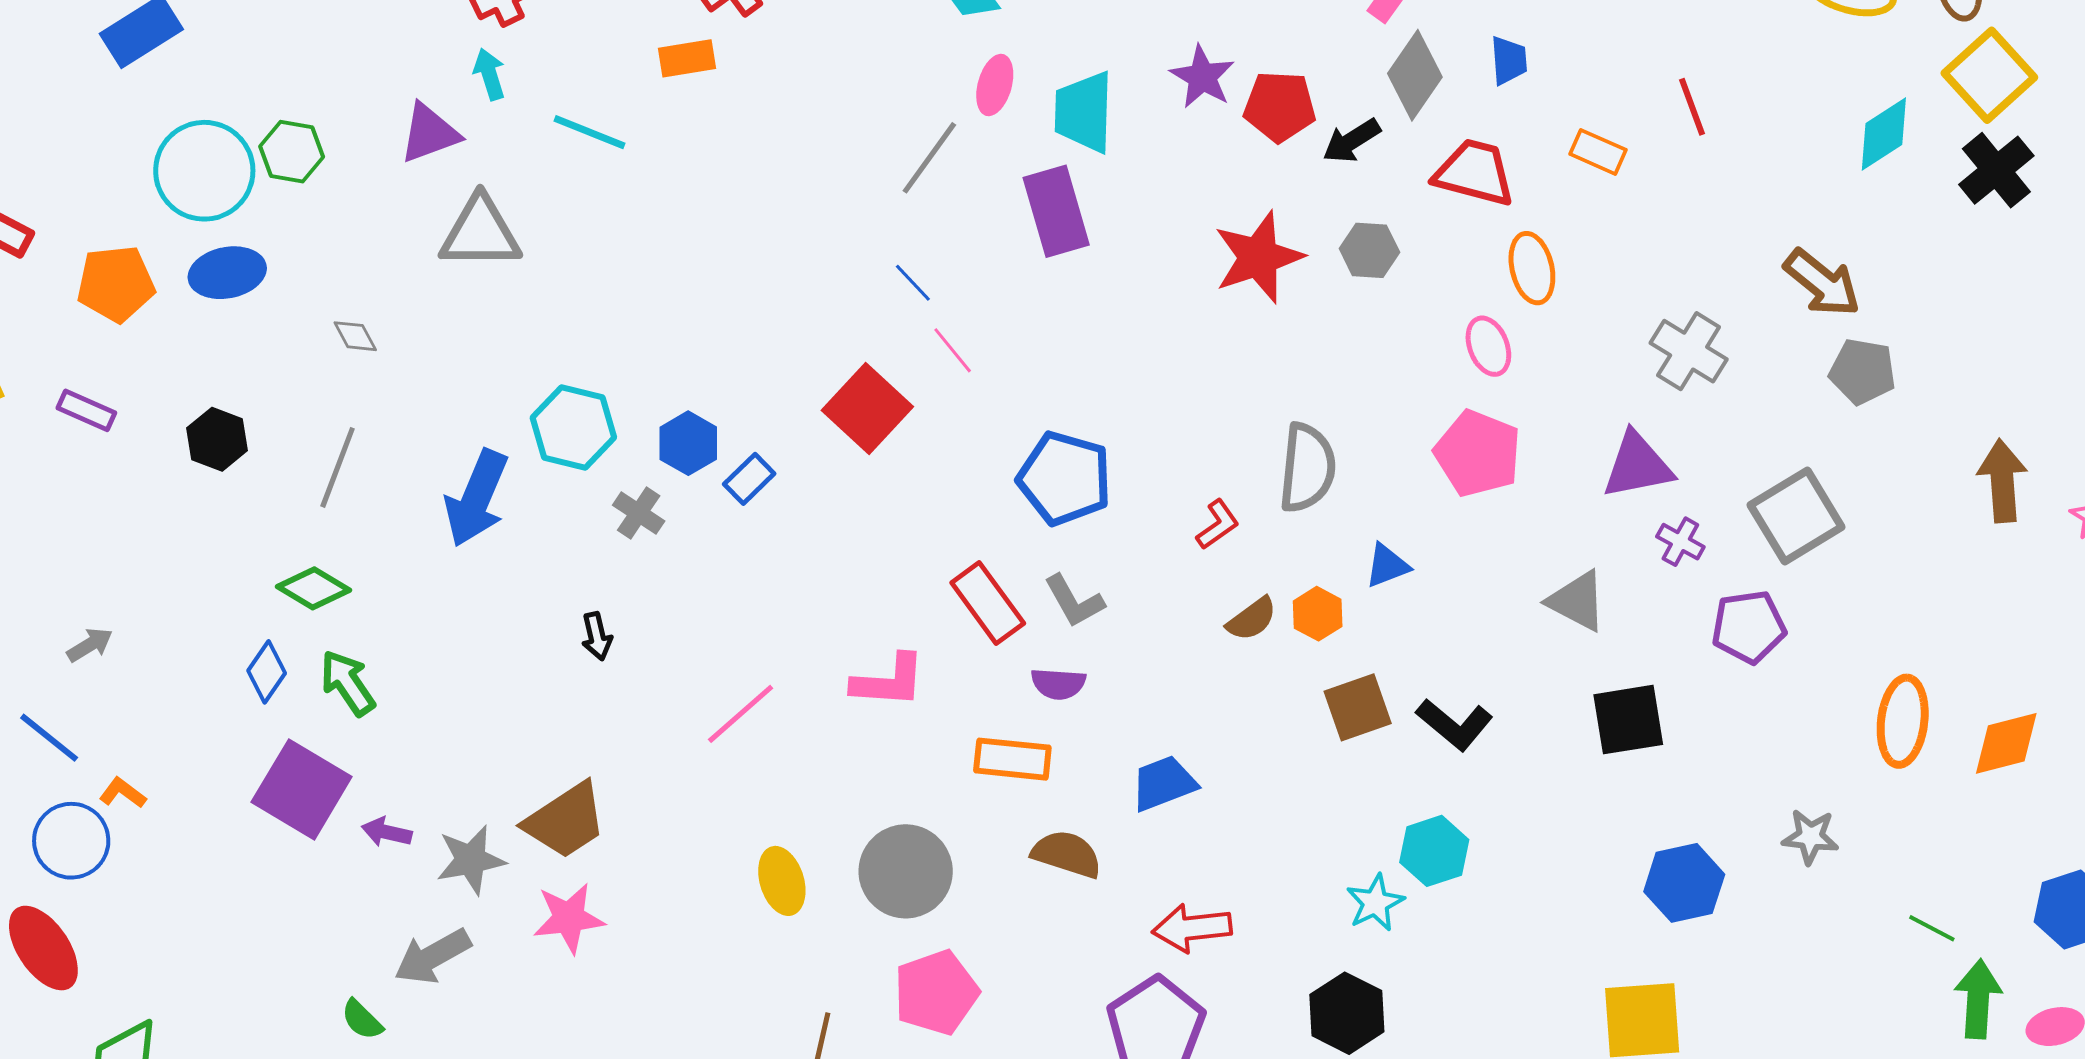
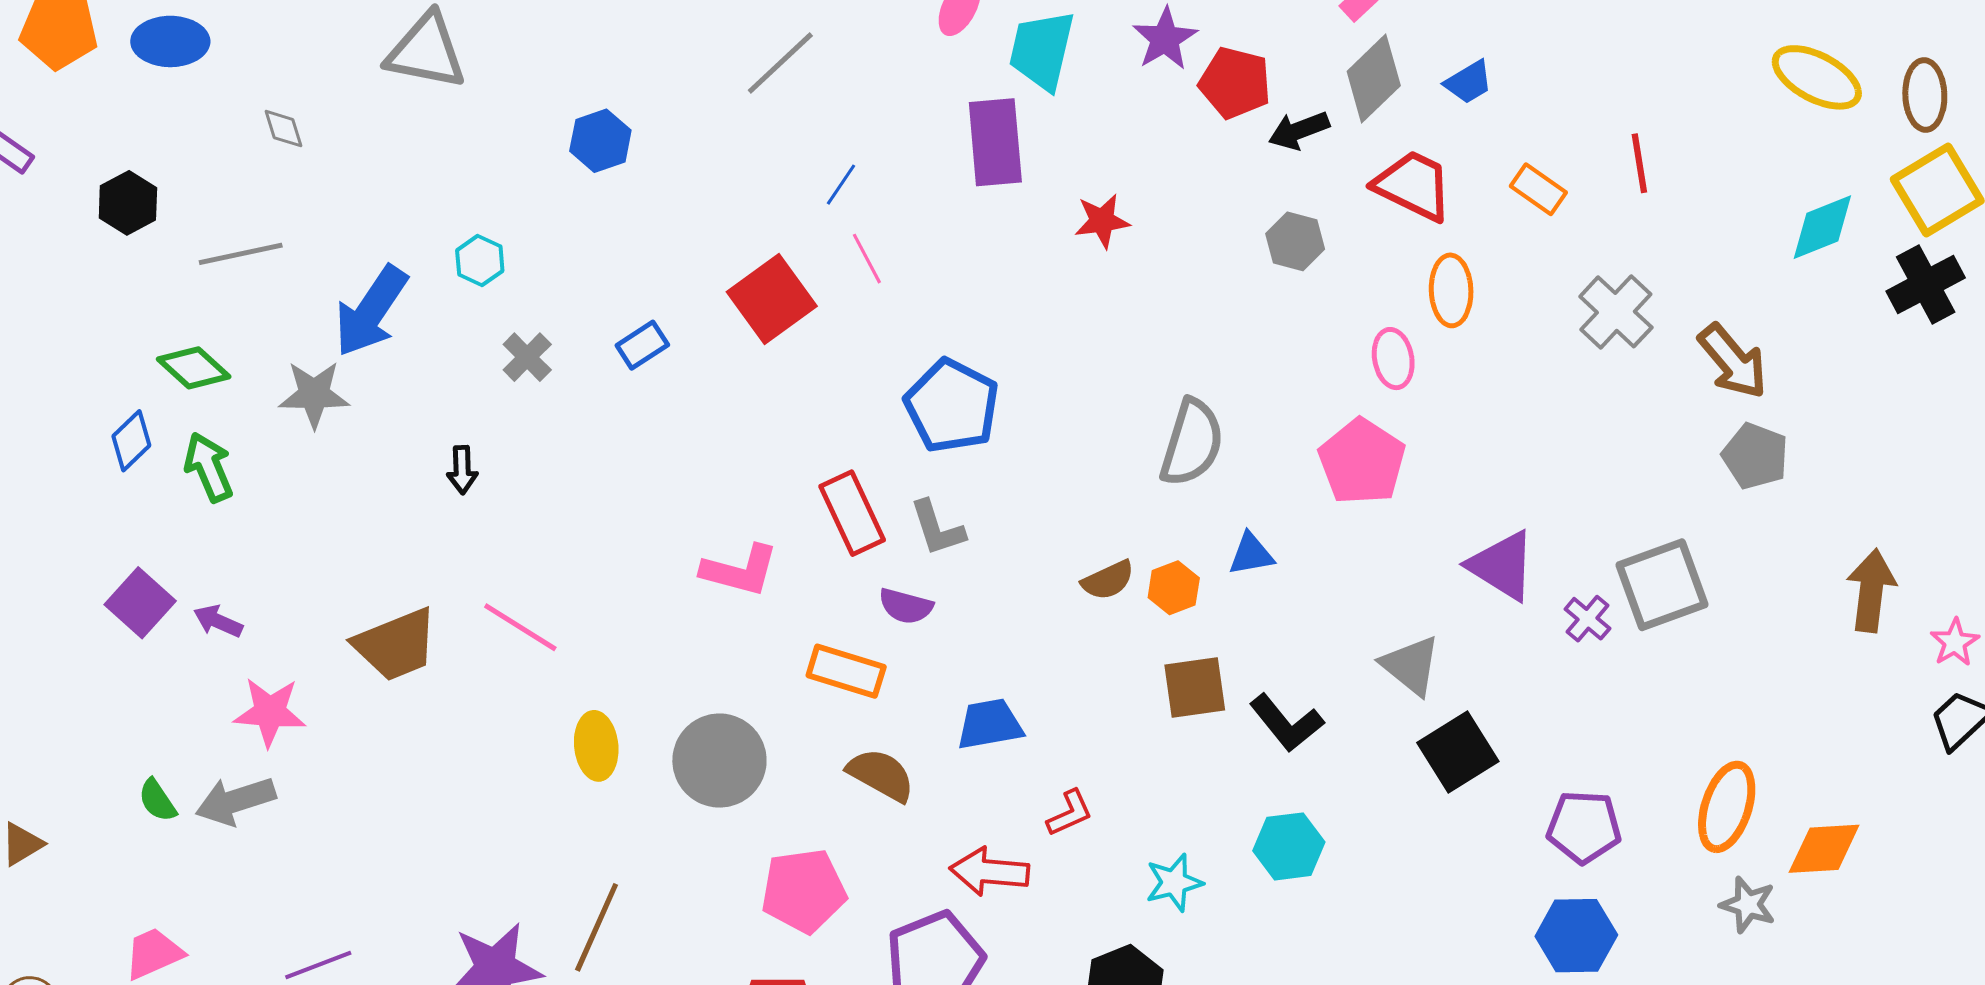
blue trapezoid: (1509, 60) -> (1469, 82), turned 52
gray line: (929, 158) -> (780, 63), moved
red star: (1258, 257) -> (1102, 221), moved, size x0.6
blue line: (913, 283) -> (841, 185), turned 66
gray cross: (1689, 351) -> (1616, 312), moved
cyan hexagon: (573, 428) -> (480, 261), size x0.6
blue hexagon: (688, 443) -> (600, 141), moved
purple triangle: (1638, 465) -> (1502, 566), moved, turned 32
gray line: (338, 467) -> (241, 254), turned 46
red L-shape: (1218, 525) -> (1070, 813), moved
purple cross: (1680, 542) -> (1587, 619), moved
gray triangle: (1577, 601) -> (1411, 666), moved
purple pentagon: (1749, 627) -> (1584, 827), moved
pink line: (741, 714) -> (520, 627), moved, turned 62
black square: (1628, 720) -> (1458, 752), turned -34
purple square: (302, 789) -> (140, 603), moved, size x0.7
gray star: (1810, 837) -> (1748, 905), moved
cyan hexagon: (1434, 851) -> (1289, 846), moved
gray star: (471, 860) -> (314, 394), moved
blue hexagon: (1684, 883) -> (1576, 936), moved
pink star: (569, 918) -> (270, 712), moved
gray arrow: (433, 956) -> (235, 801), moved
pink pentagon: (936, 993) -> (804, 891), moved

